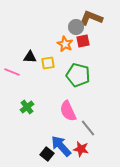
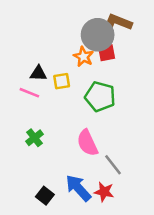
gray circle: (76, 27) -> (98, 35), size x1.6
pink line: (12, 72) -> (29, 93), moved
black square: (47, 154) -> (45, 196), moved

